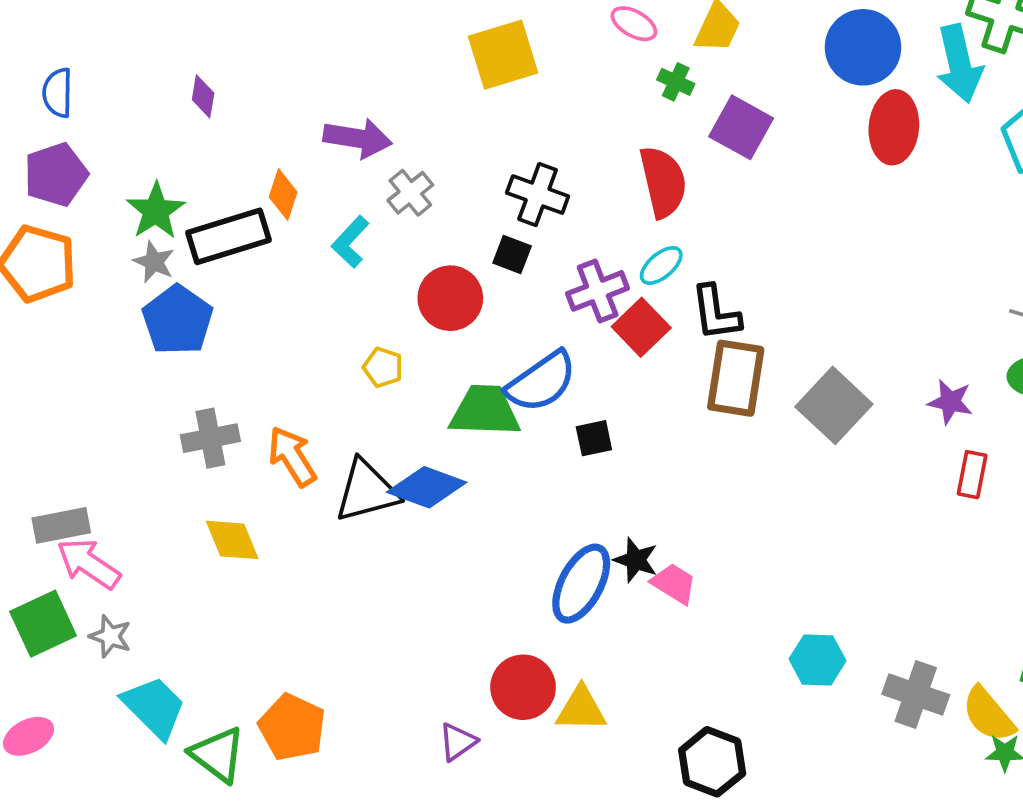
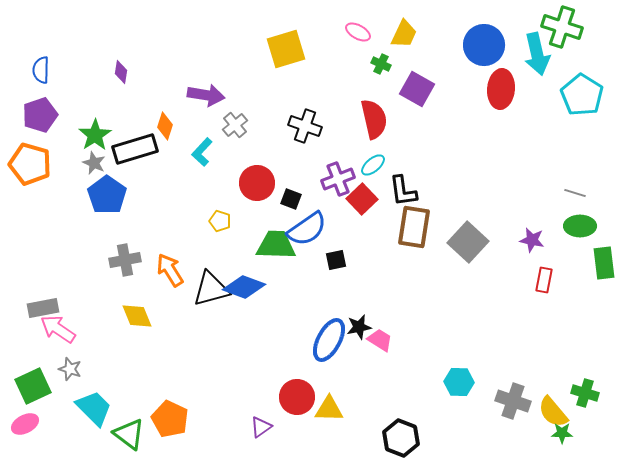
black square: (512, 255) -> (291, 199), moved
black star: (636, 560) -> (359, 327), turned -30
green square: (43, 624) -> (33, 386), moved

